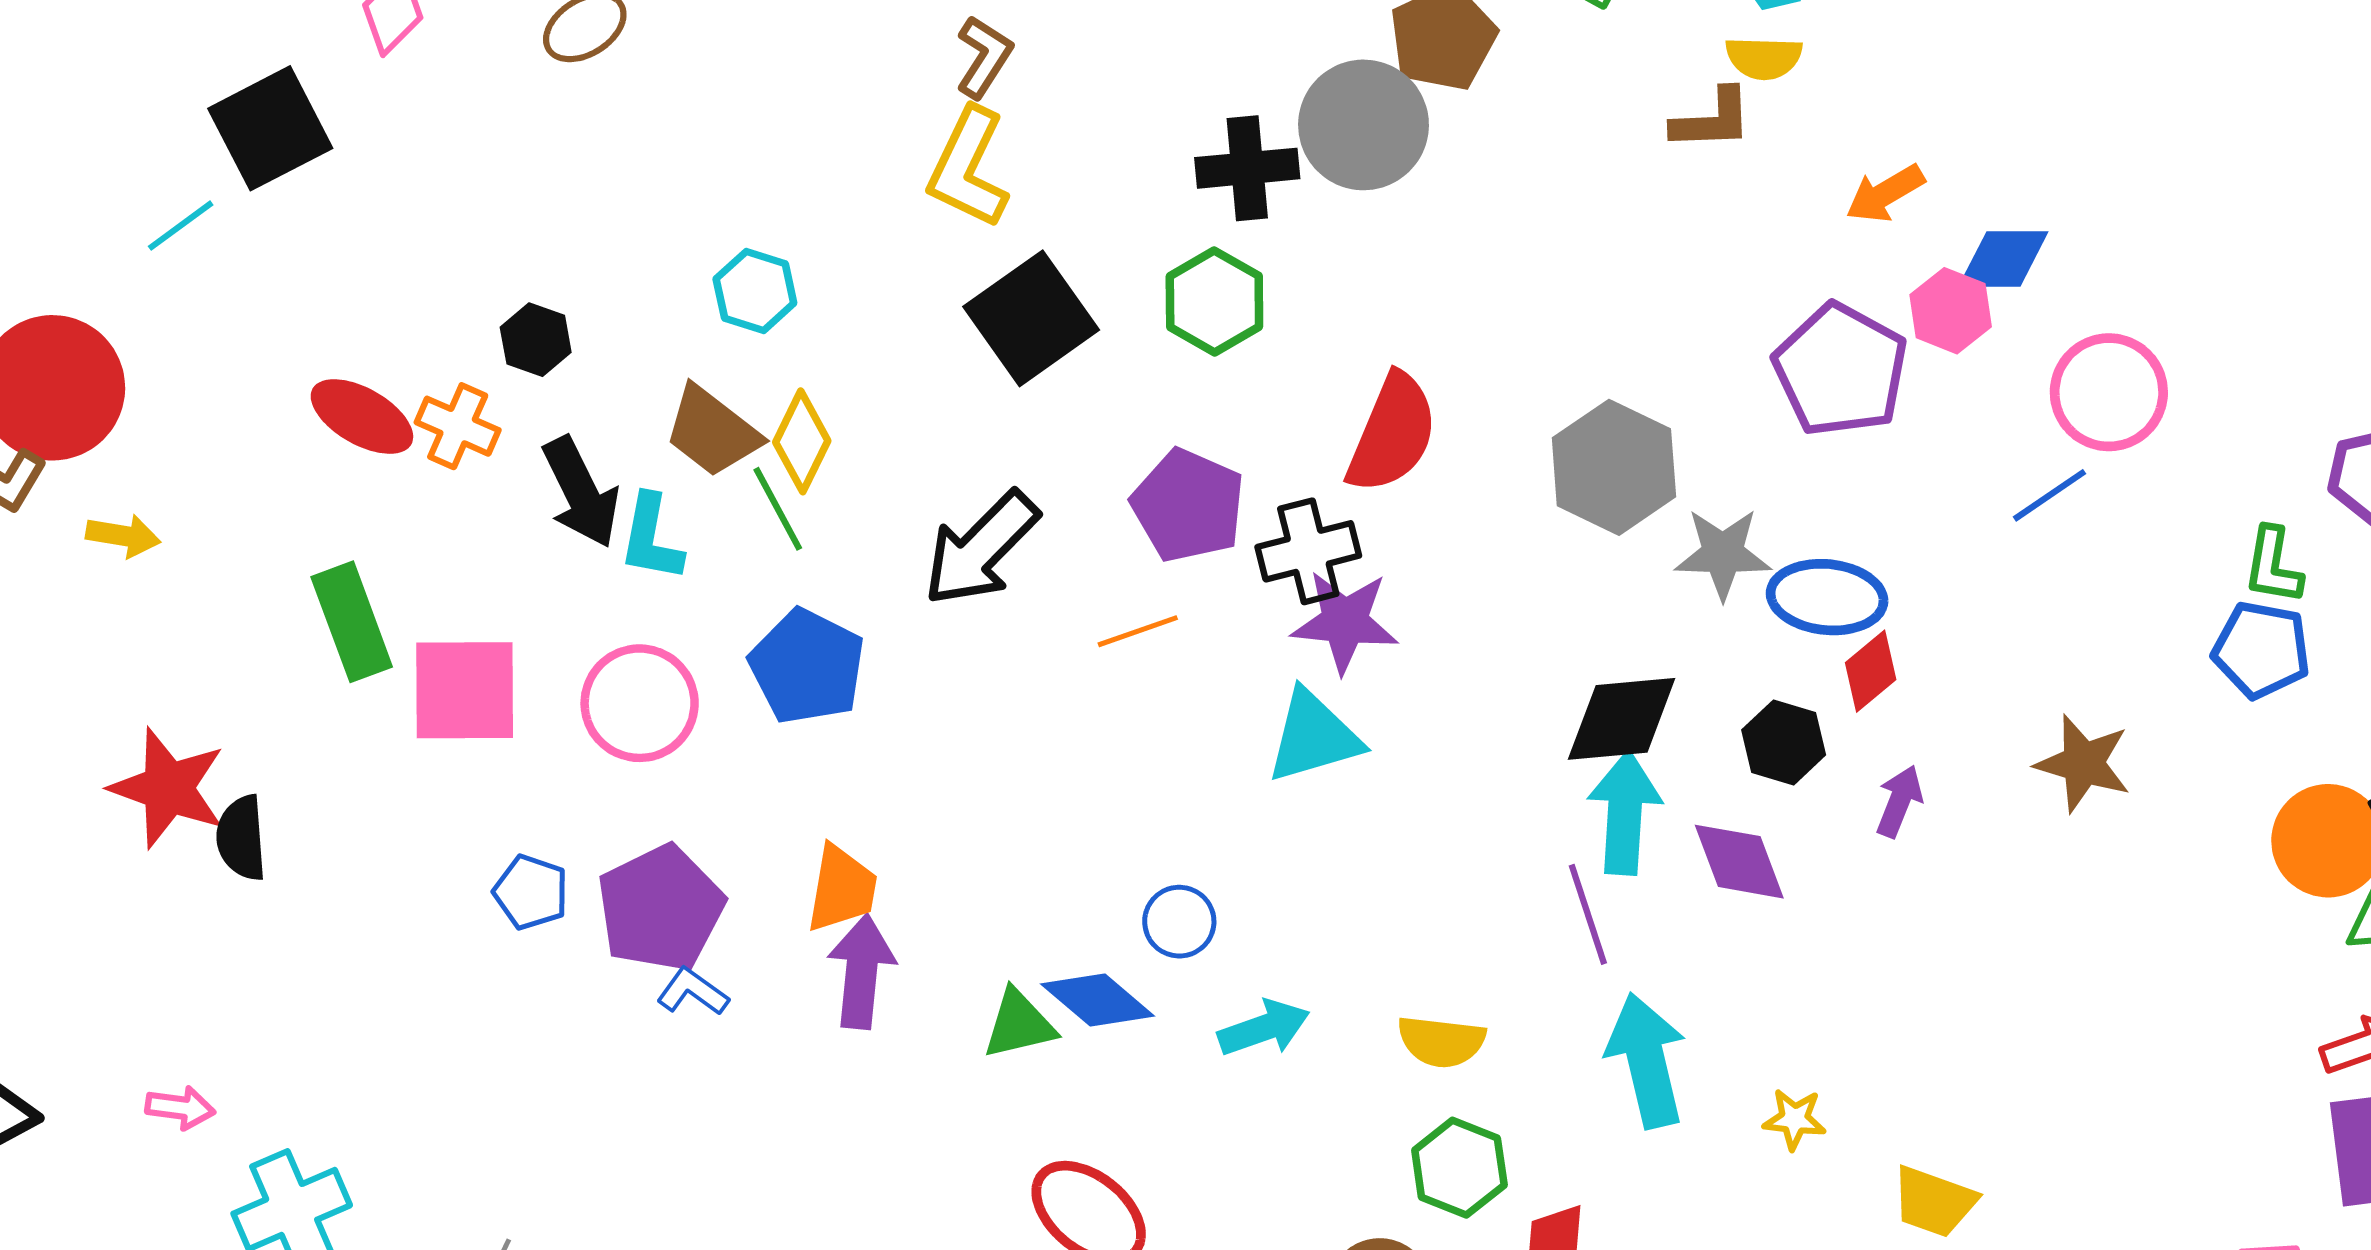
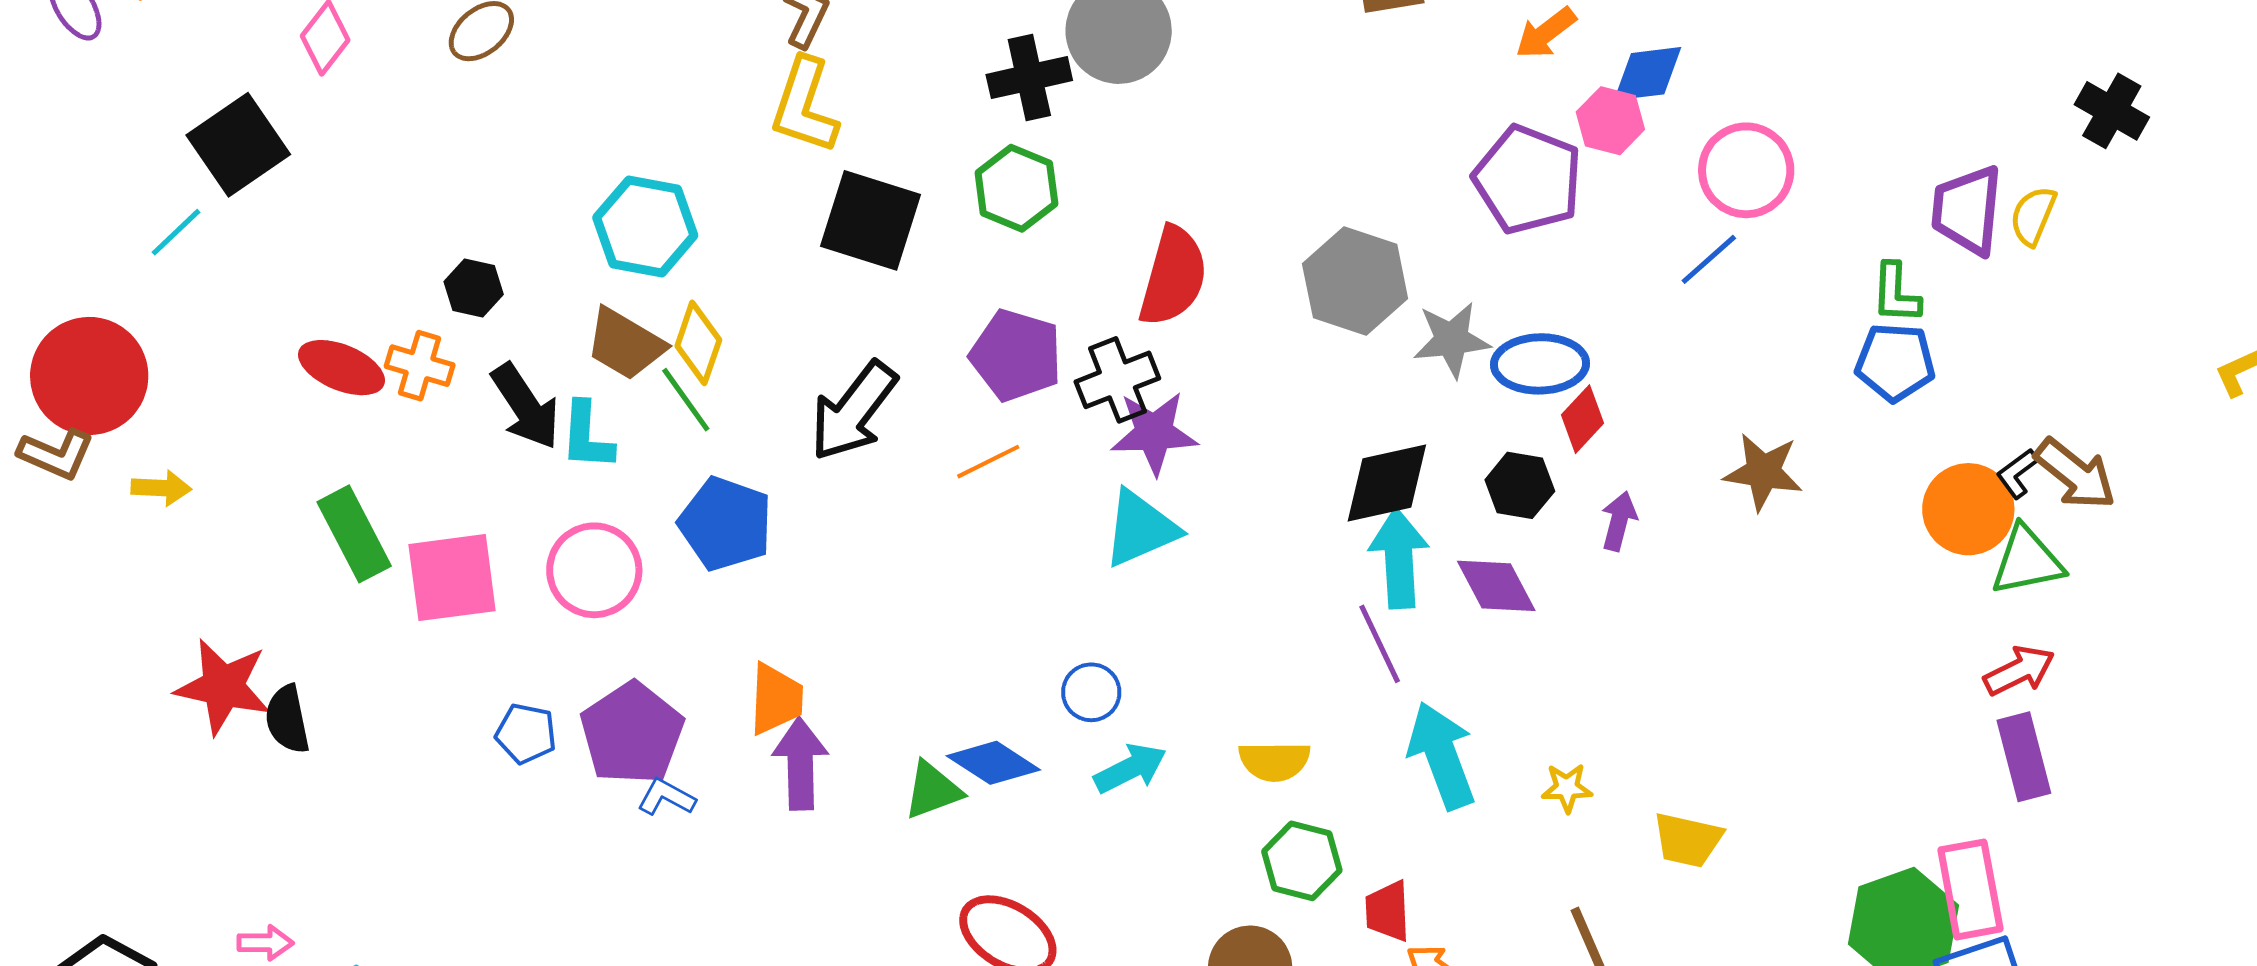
cyan hexagon: (755, 291) -> (645, 226), size x1.5
black square: (1031, 318) -> (871, 220), turned -30
blue circle: (1179, 922) -> (1091, 692), moved

